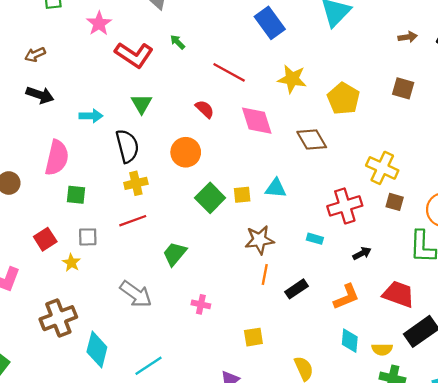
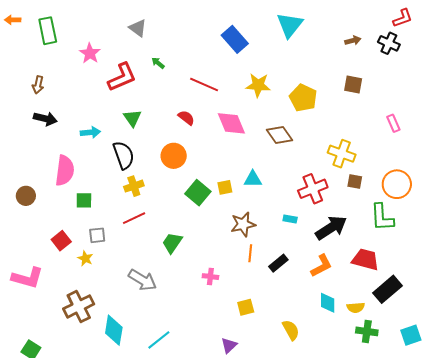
brown arrow: (35, 55) -> (38, 85), turned -48
red L-shape: (134, 55) -> (122, 77), turned -52
black arrow: (362, 253) -> (331, 228), size x2.0
pink cross: (201, 304) -> (210, 277), moved

